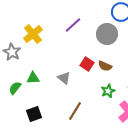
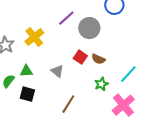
yellow cross: (33, 34) -> (34, 37), moved
gray circle: (107, 34) -> (89, 28), moved
black square: (34, 114) -> (27, 94), moved, turned 35

